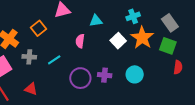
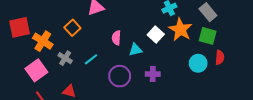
cyan triangle: (96, 21) -> (135, 50), moved
gray cross: (29, 57) -> (65, 58), turned 32
cyan circle: (135, 74) -> (198, 63), moved
purple cross: (105, 75) -> (153, 74), moved

